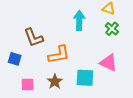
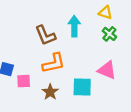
brown L-shape: (34, 38) -> (45, 35), moved
pink square: (28, 84) -> (24, 81), moved

